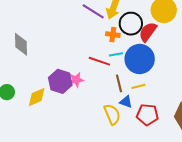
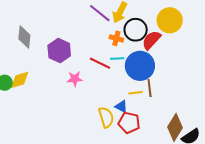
purple hexagon: (60, 81) -> (59, 51), moved
brown line: (119, 83) -> (150, 88), moved
yellow diamond: (37, 97) -> (20, 80), moved
red pentagon: (147, 115) -> (129, 123), moved

